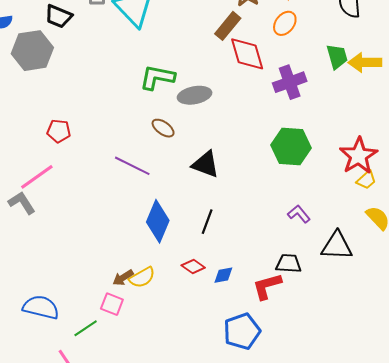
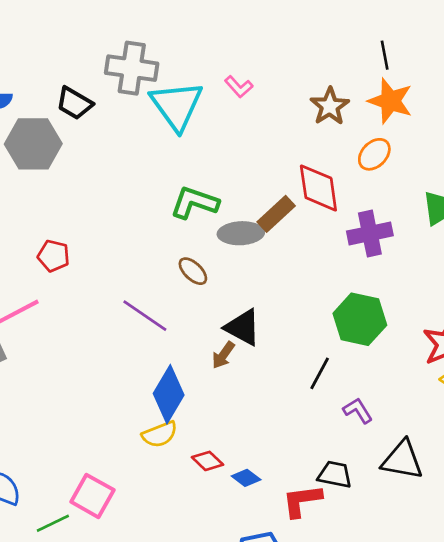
brown rectangle: (228, 26) -> (276, 214), moved
black line: (207, 222) -> (320, 373), moved
blue diamond: (223, 275) -> (246, 478), turned 40
yellow semicircle: (142, 277) -> (160, 434), moved
brown arrow: (123, 278) -> (223, 355), moved, turned -30
pink square: (112, 304) -> (92, 496), size x1.4

